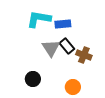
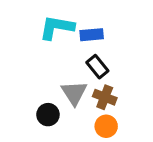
gray triangle: (51, 48) -> (74, 93), moved
brown cross: (84, 55) -> (105, 97), moved

